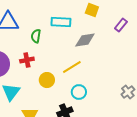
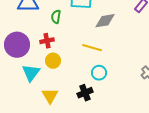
yellow line: (72, 67) -> (92, 48), turned 48
yellow circle: (47, 80) -> (53, 61), moved

